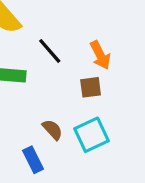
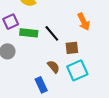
black line: (50, 51) -> (52, 33), moved
brown square: (91, 87) -> (72, 48), moved

